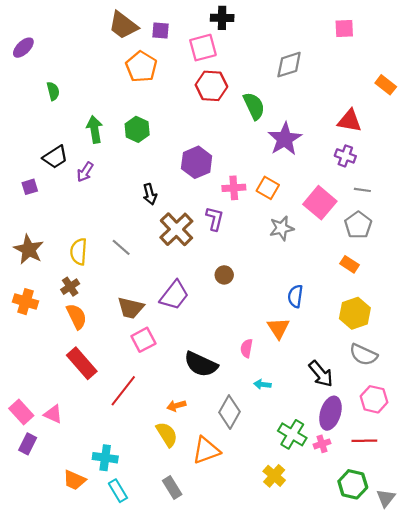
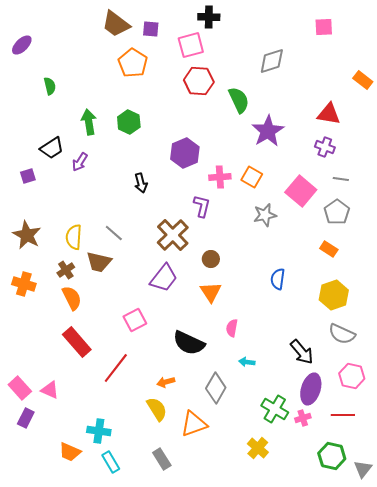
brown cross: (176, 229) -> (173, 235), moved
brown trapezoid: (131, 308) -> (99, 262), moved
orange triangle: (278, 328) -> (211, 292), moved

